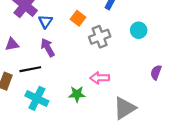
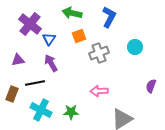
orange square: (78, 18) -> (79, 36), turned 32
green star: (77, 94) -> (71, 112), moved

